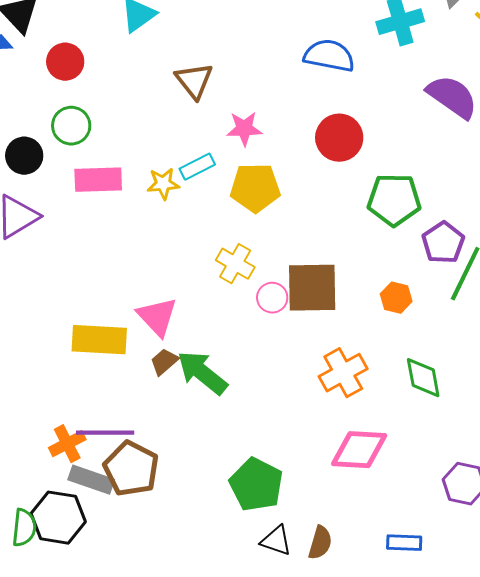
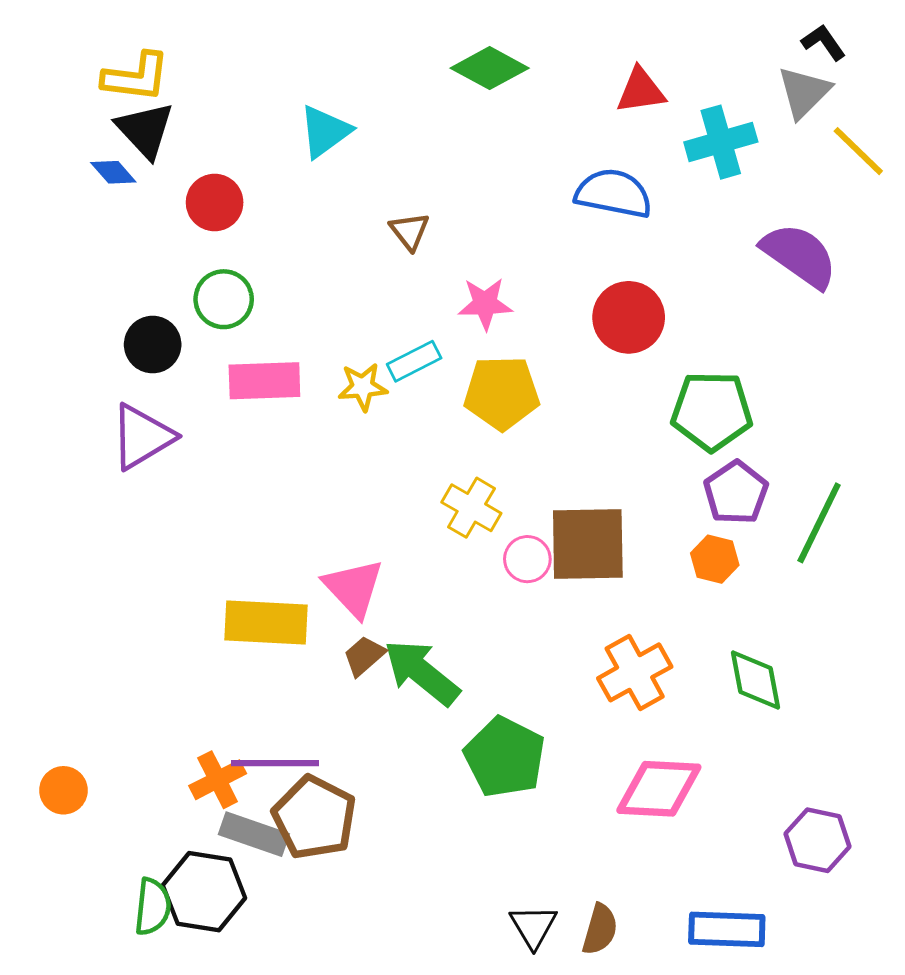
brown triangle: (194, 81) -> (410, 231), size x0.7
purple pentagon: (443, 243) -> (736, 493), moved
green pentagon: (256, 485) -> (505, 757), moved
black triangle: (276, 541) -> (533, 926), turned 40
blue rectangle: (404, 543) -> (727, 929), size x1.4

